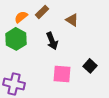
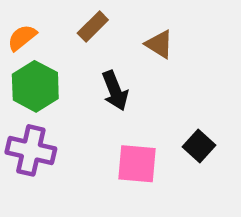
orange semicircle: (21, 17) -> (22, 38), moved
purple cross: (14, 84) -> (31, 150), moved

